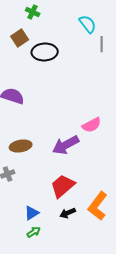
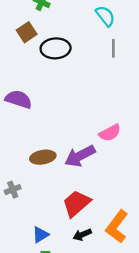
gray line: (102, 44) -> (113, 48), moved
brown ellipse: (21, 146) -> (43, 157), moved

